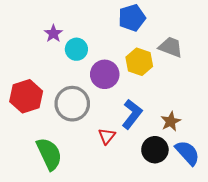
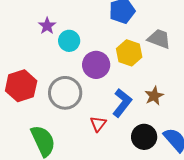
brown star: (171, 121) -> (154, 96), moved

